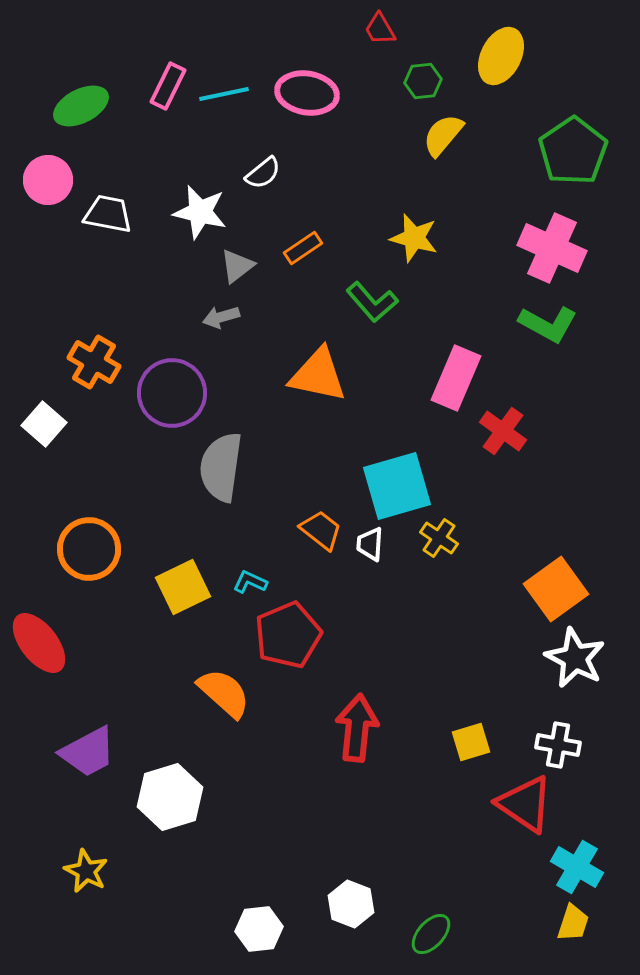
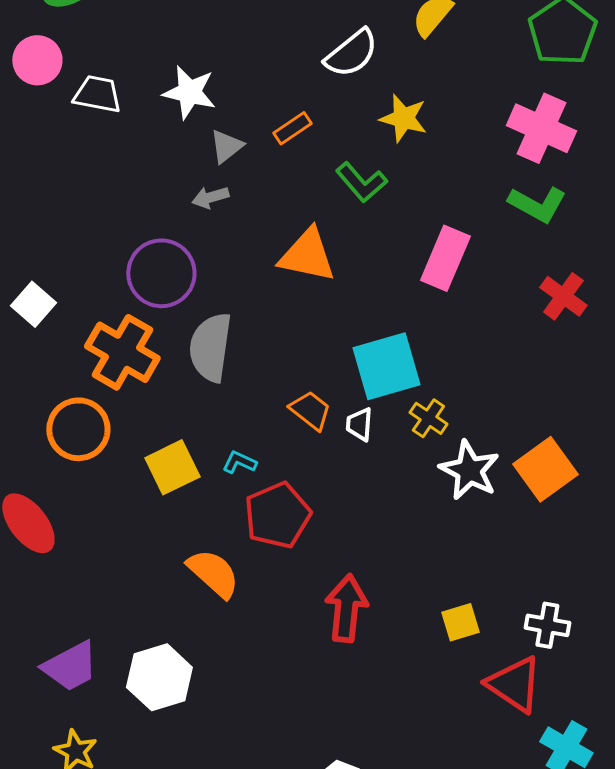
white semicircle: (263, 173) -> (351, 53), moved, size x1.5
orange cross: (94, 362) -> (122, 352), moved, size x1.4
red cross: (503, 431) -> (563, 296), moved
white star: (575, 658) -> (469, 470), moved
purple trapezoid: (88, 752) -> (70, 666), moved

